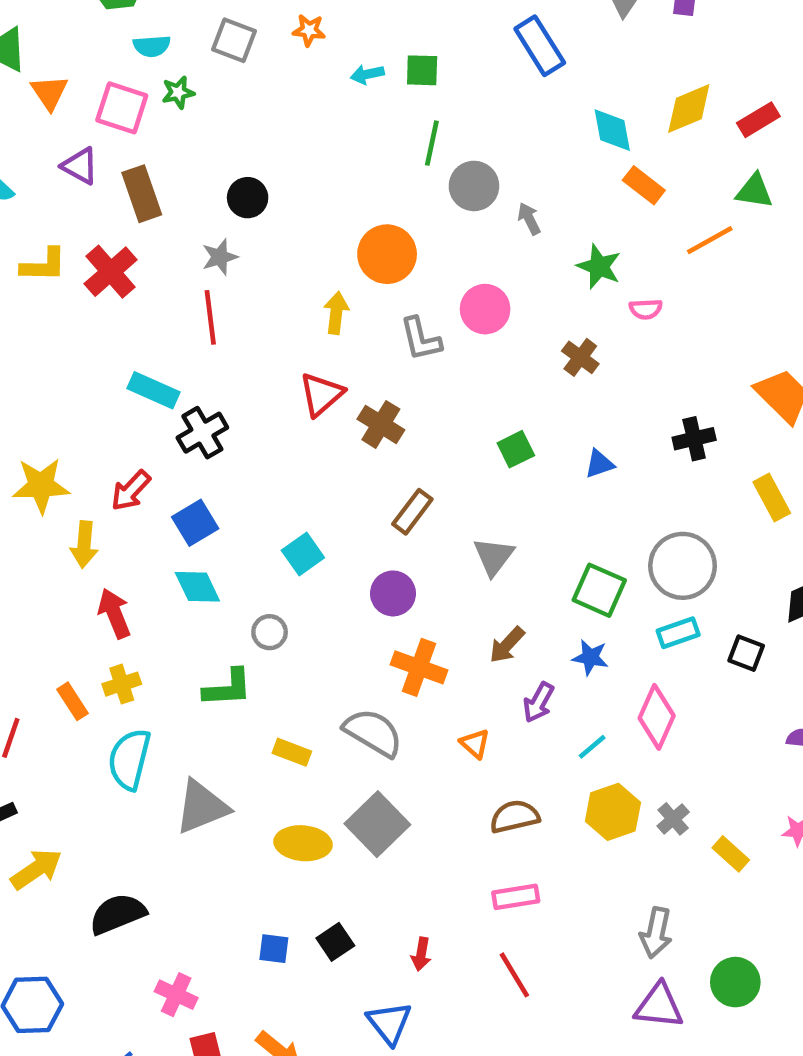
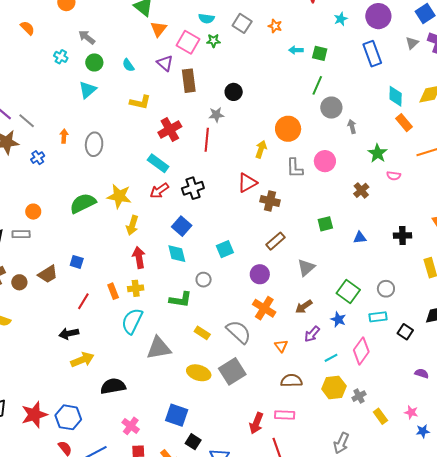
red cross: (111, 272) -> (170, 130), moved
cyan rectangle: (153, 390) -> (158, 163), moved
brown cross: (381, 424) -> (270, 201), turned -30
red arrow: (131, 491) -> (159, 191), moved
blue square: (195, 523) -> (182, 226), turned -30
gray circle: (683, 566) -> (386, 289), size x0.6
black square: (335, 942) -> (193, 442), moved, turned -35
blue square: (274, 949) -> (177, 415), size x1.6
red arrow: (421, 954) -> (256, 423), moved, size x1.5

